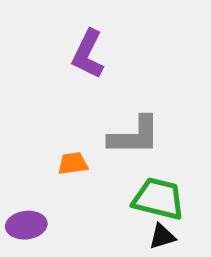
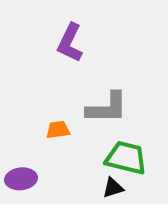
black triangle: (162, 236) -> (113, 188), moved

